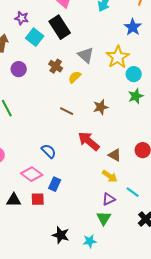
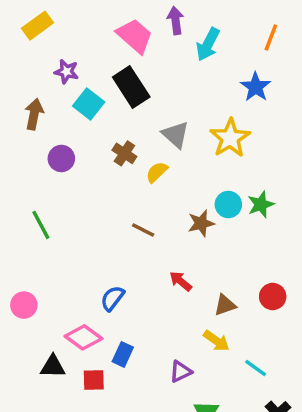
cyan circle: (134, 74) -> (228, 205), moved
red arrow: (89, 141) -> (181, 281), size x0.6
blue semicircle: (49, 151) -> (112, 298), turned -98
brown triangle: (115, 155) -> (225, 305), turned -48
purple triangle: (109, 199) -> (181, 372), moved
black triangle: (14, 200) -> (53, 366), moved

